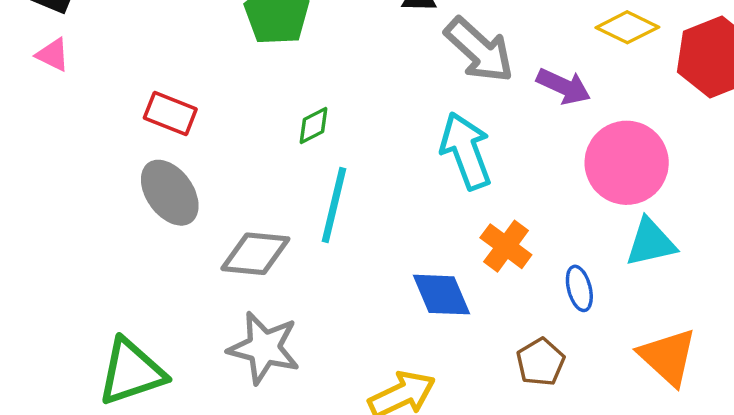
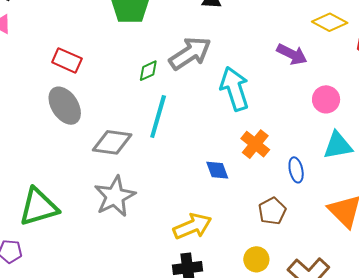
gray arrow: (479, 50) -> (190, 53), moved, turned -78
pink circle: (627, 163) -> (326, 99), size x0.6
blue diamond: (441, 295) -> (217, 170), size x0.7
gray star: (264, 348) -> (115, 196), turned 30

